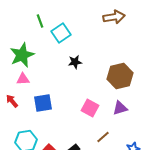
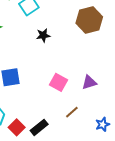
brown hexagon: (120, 76) -> (89, 20), moved

